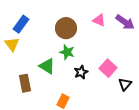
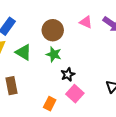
green triangle: (47, 66) -> (24, 52), moved
pink square: (108, 68) -> (75, 94), moved

